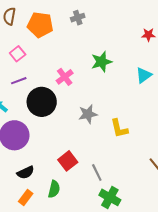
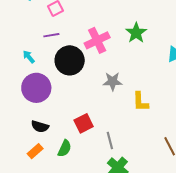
green star: (102, 62) -> (136, 33), turned -30
pink cross: (65, 77) -> (97, 40), size x1.4
black semicircle: (26, 172) -> (40, 126), turned 30

